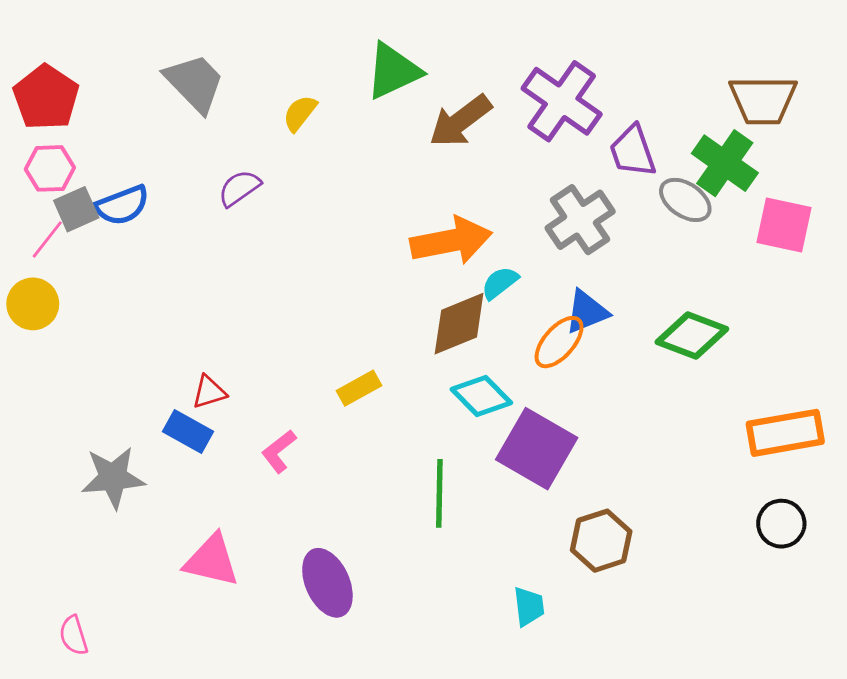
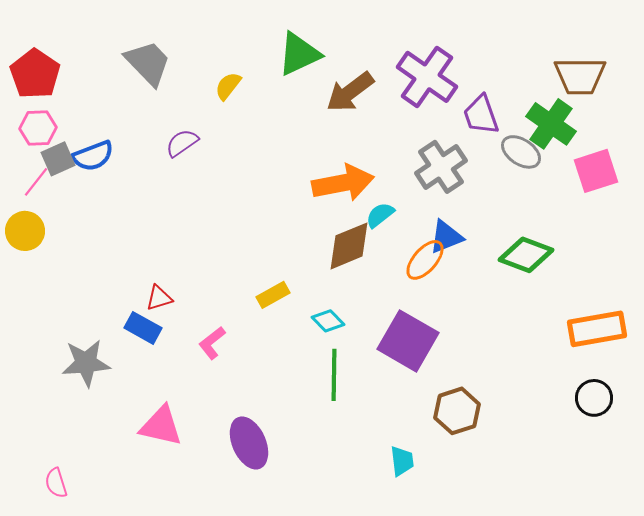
pink square: (784, 225) -> (596, 171), turned -30
cyan diamond: (481, 396) -> (328, 321), moved, size x0.7

